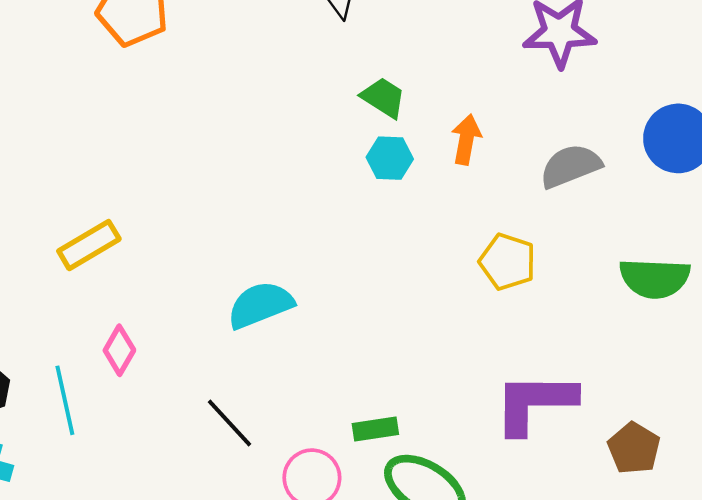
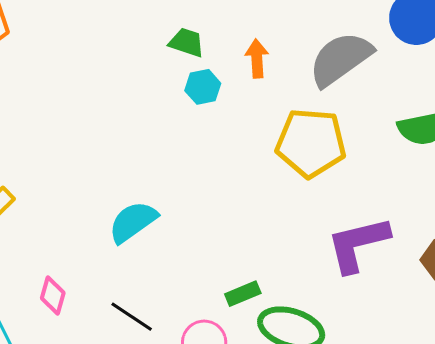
gray semicircle: (571, 166) -> (340, 59), size x1.4
yellow pentagon: (507, 262) -> (311, 143), size x1.6
pink diamond: (119, 350) -> (53, 296), moved

